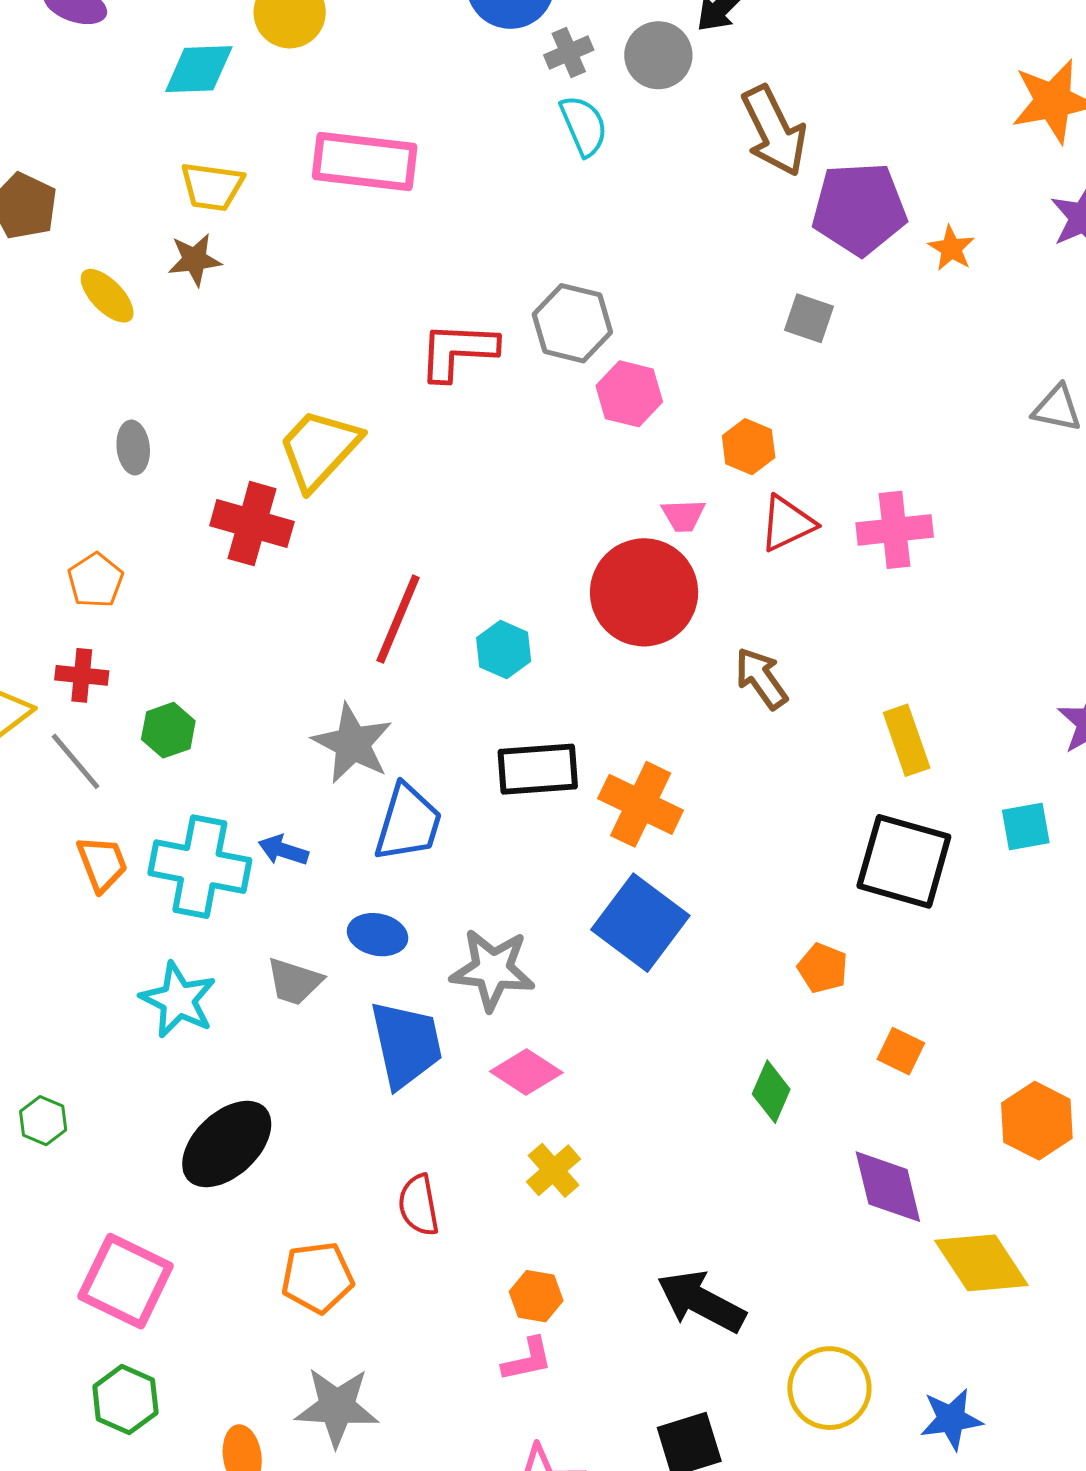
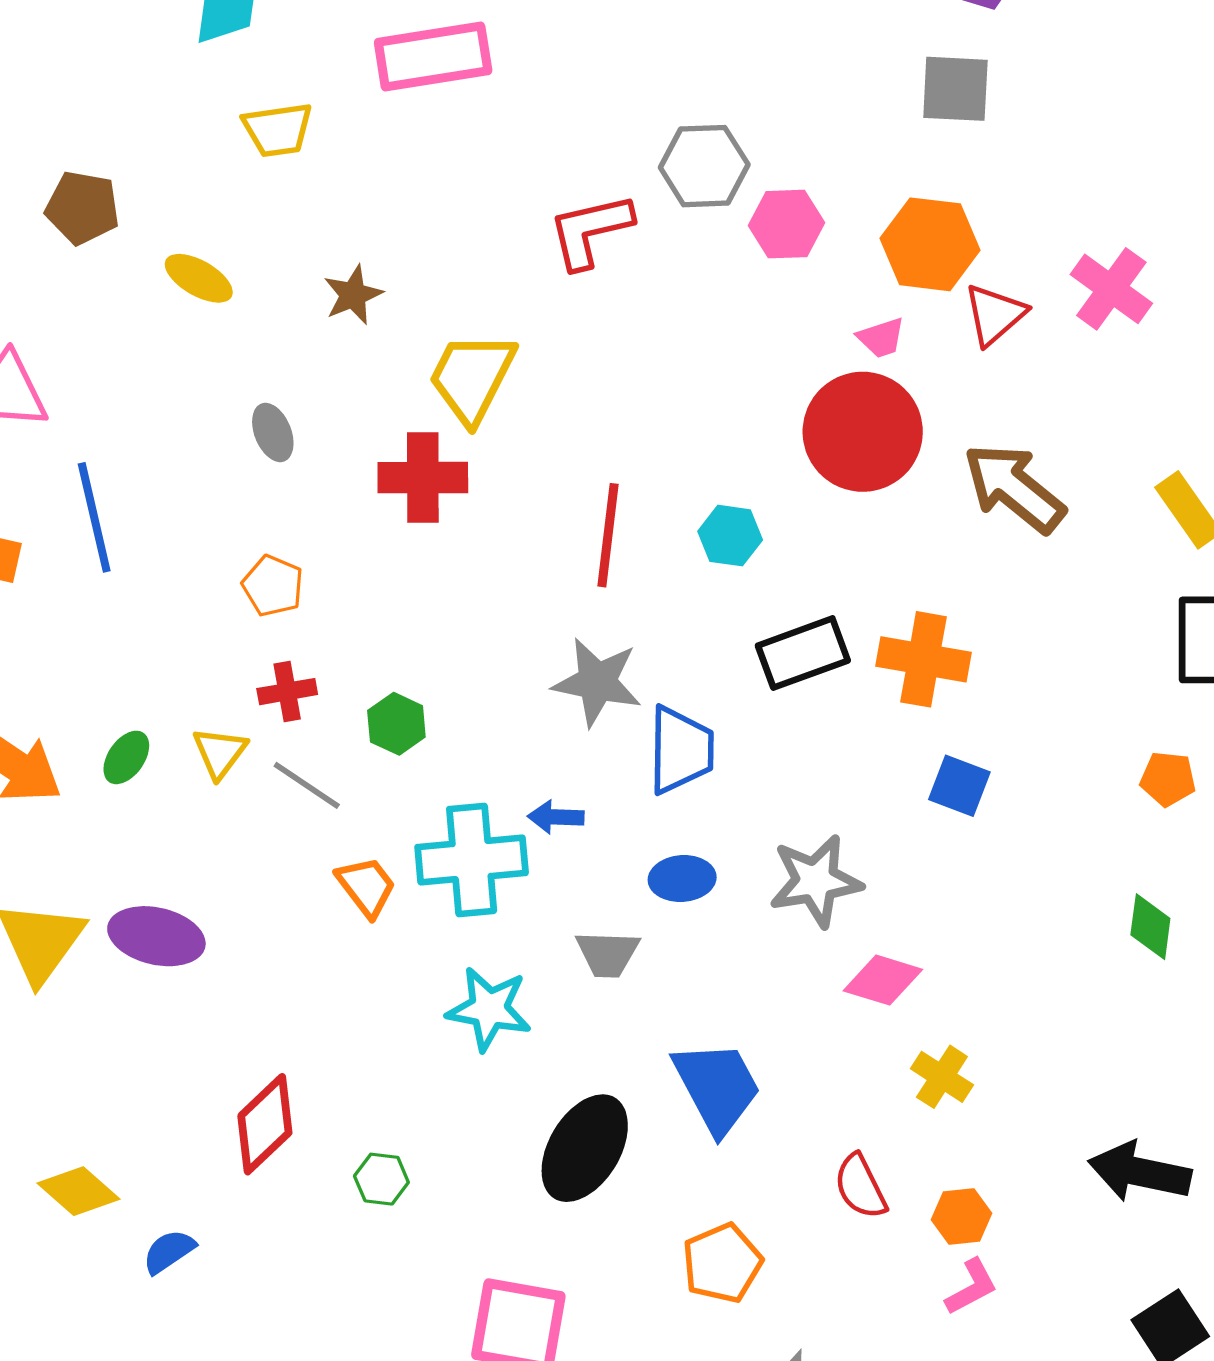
brown star: (195, 260) -> (353, 295), moved
gray square: (809, 318) -> (955, 89), size x1.4
orange hexagon: (749, 447) -> (930, 244), size x1.6
pink cross: (895, 530) -> (1111, 289), turned -32
brown arrow: (761, 678) -> (1014, 488), size x1.5
blue square: (640, 923) -> (959, 786), size x0.6
blue trapezoid: (406, 1044) -> (717, 1087), moved
red semicircle: (419, 1205) -> (860, 1187), moved

